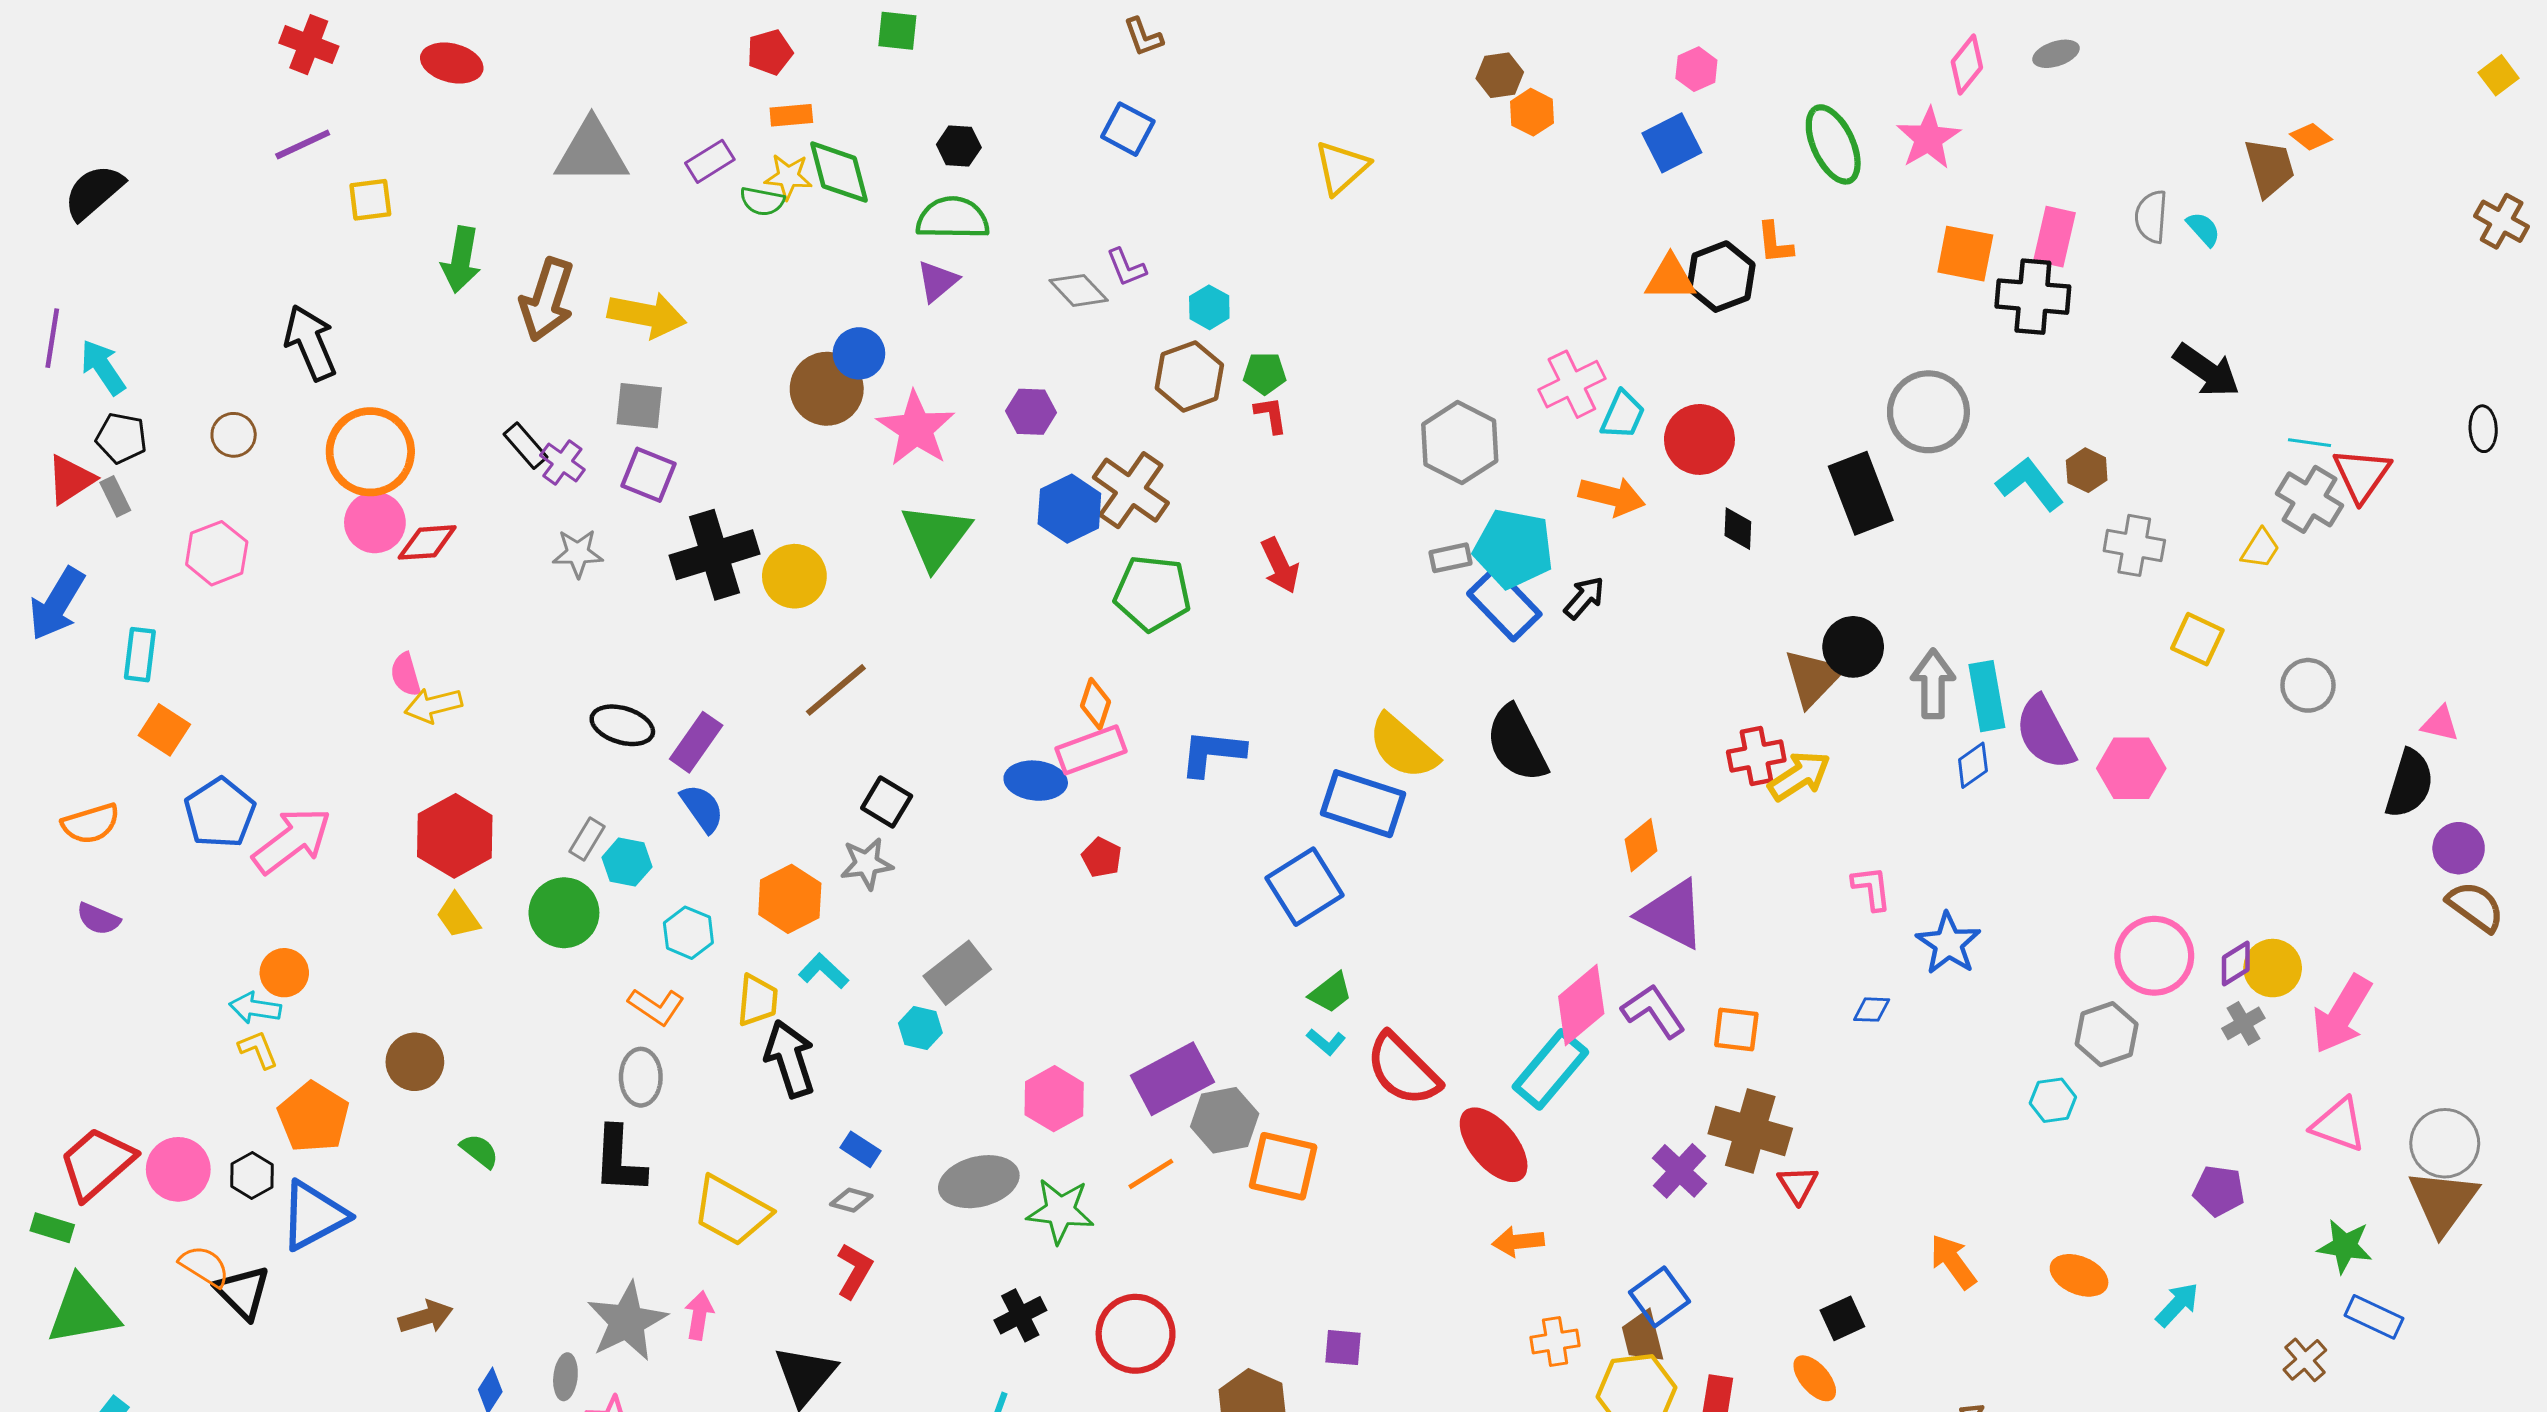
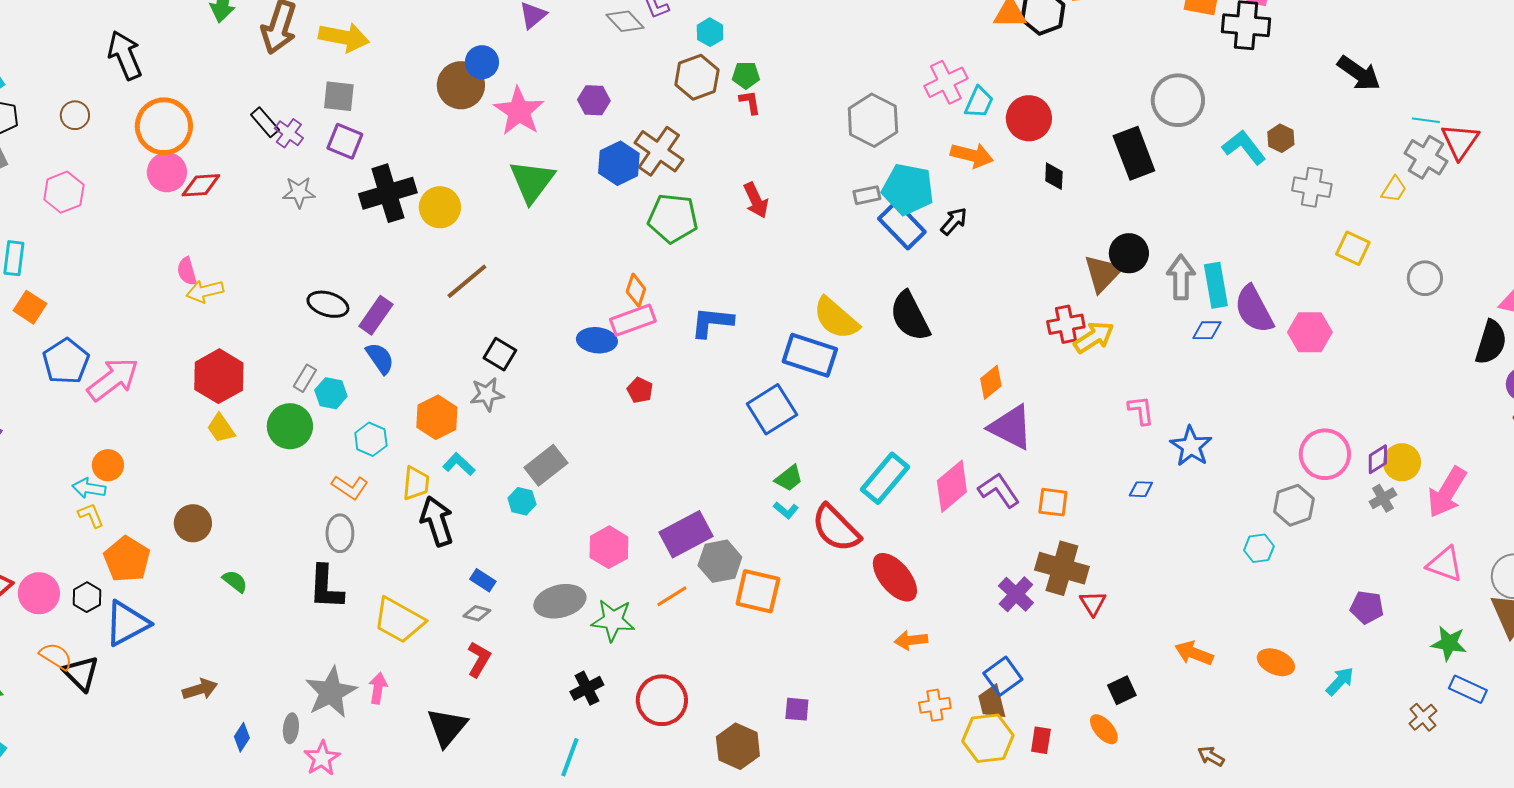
blue diamond: (1973, 765) -> (1207, 330), turned 36
cyan rectangle: (1550, 1069) -> (885, 478), moved
orange arrow: (1953, 1262) -> (1194, 653), turned -33

